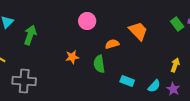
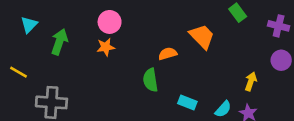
pink circle: (87, 21) -> (110, 22), moved
green rectangle: (177, 24) -> (238, 13), moved
orange star: (72, 57) -> (106, 47), moved

